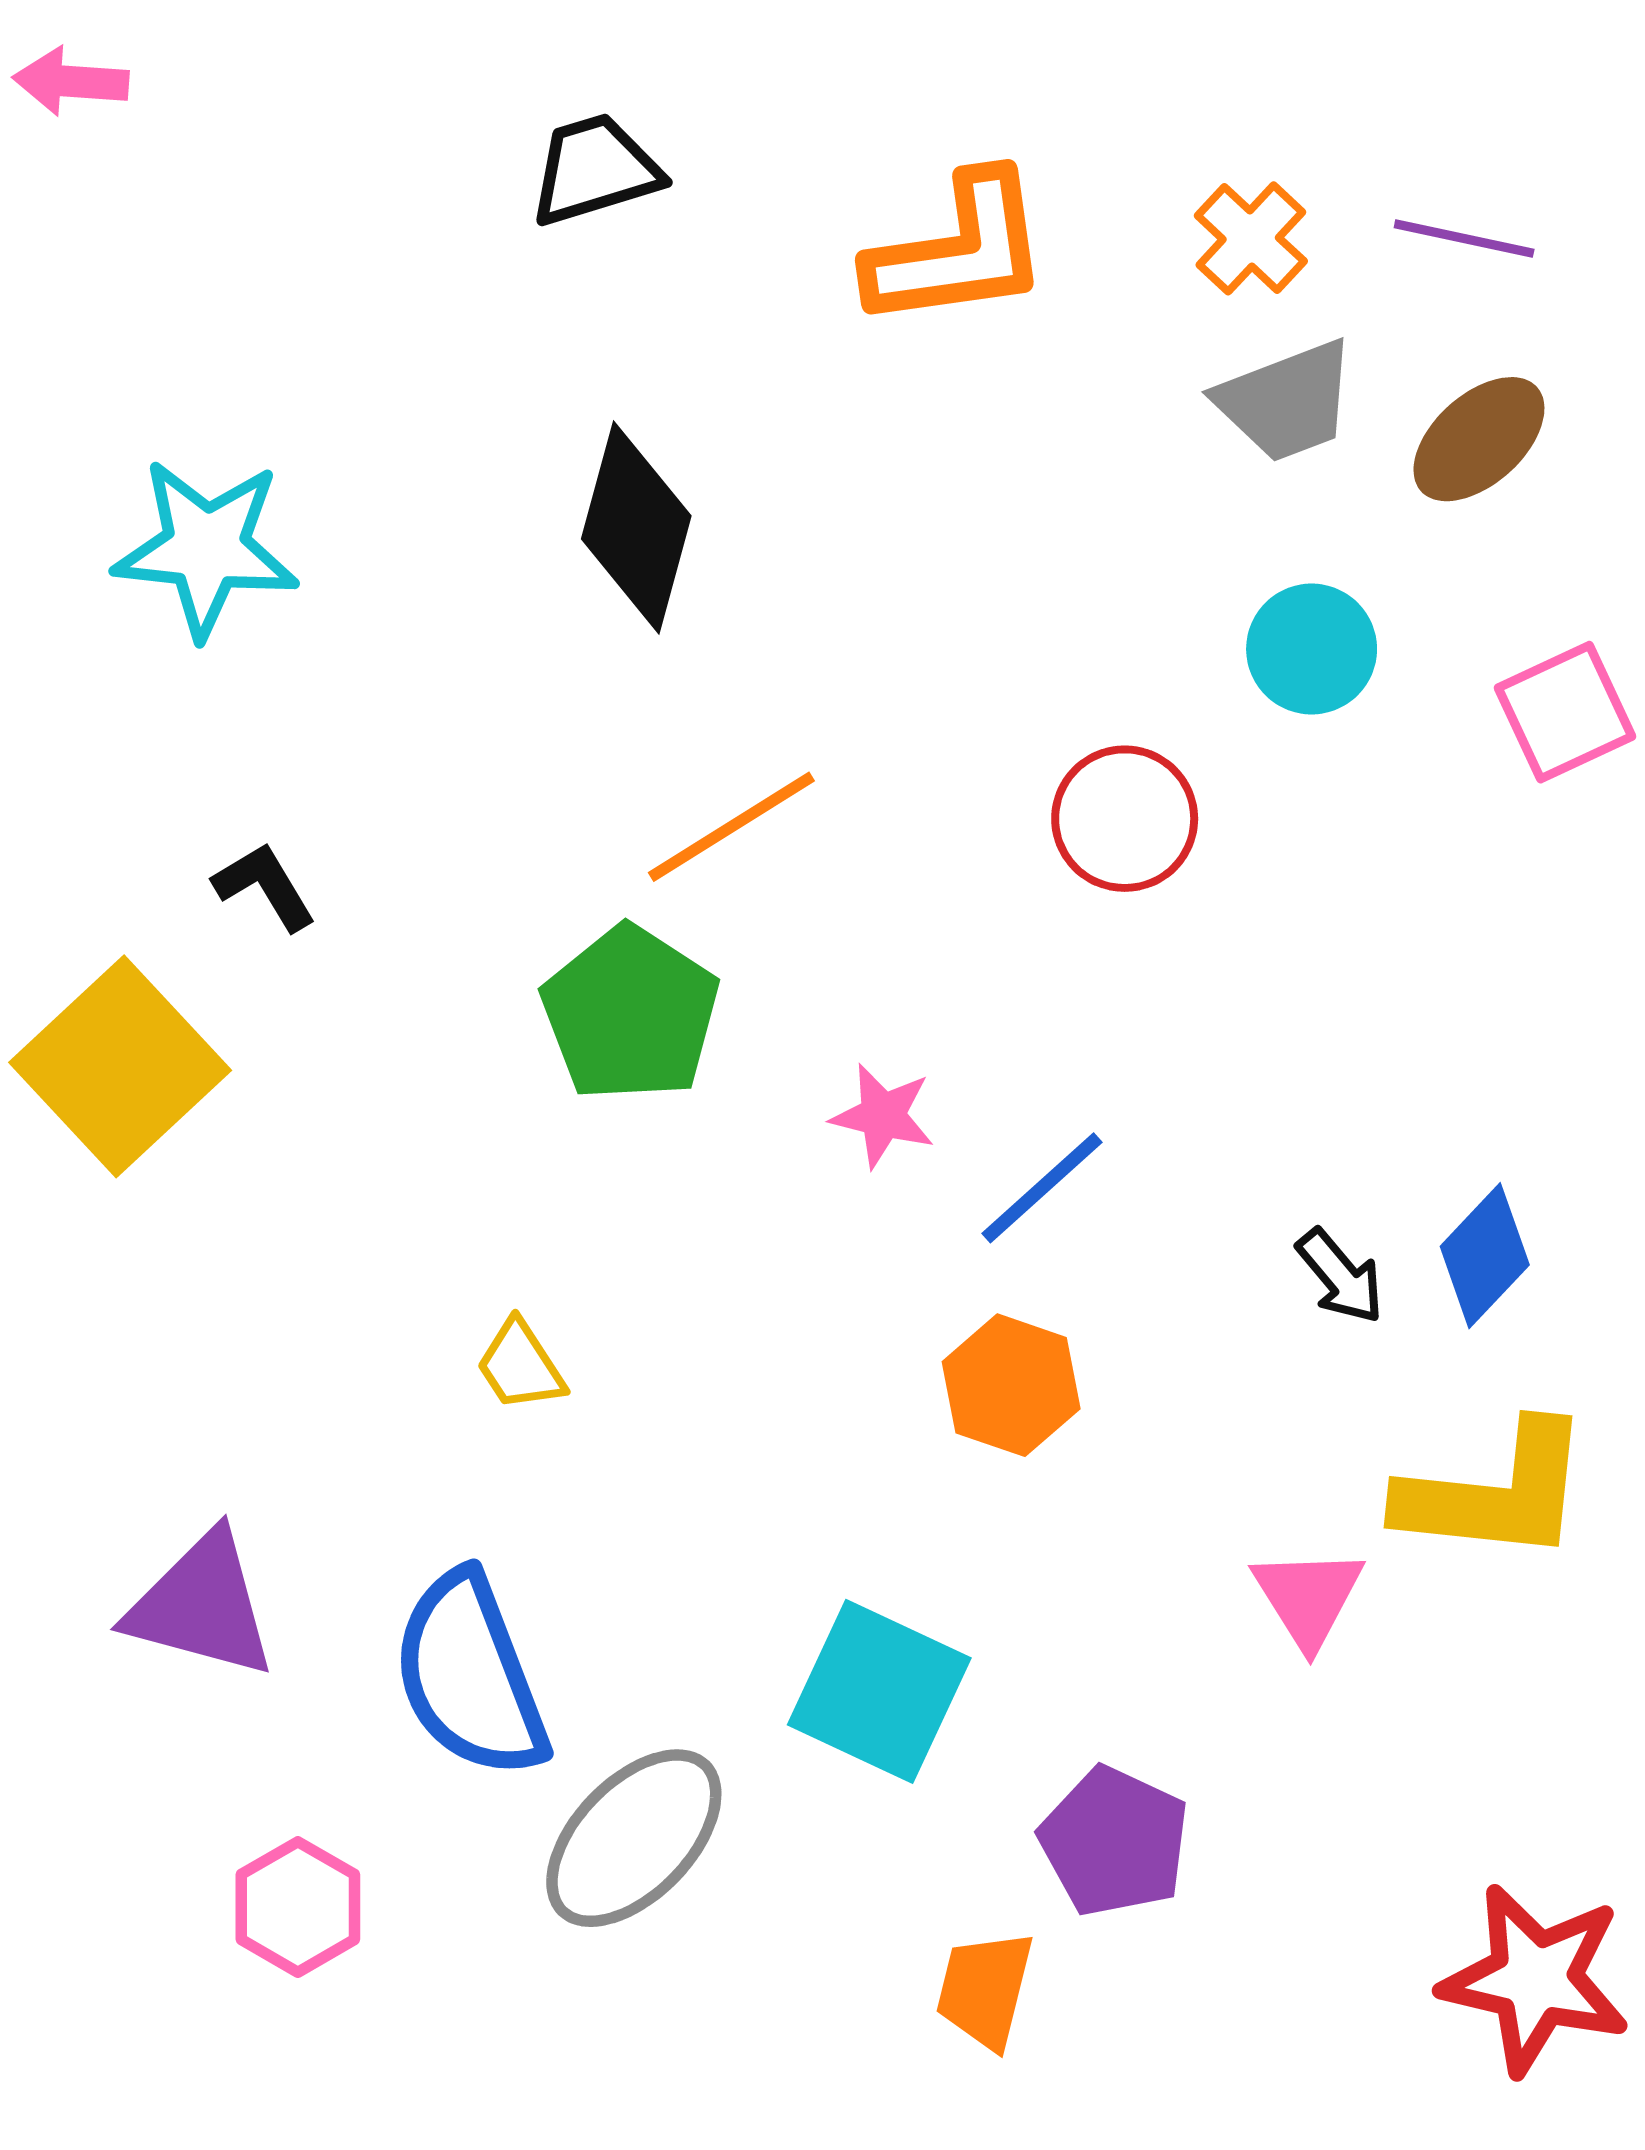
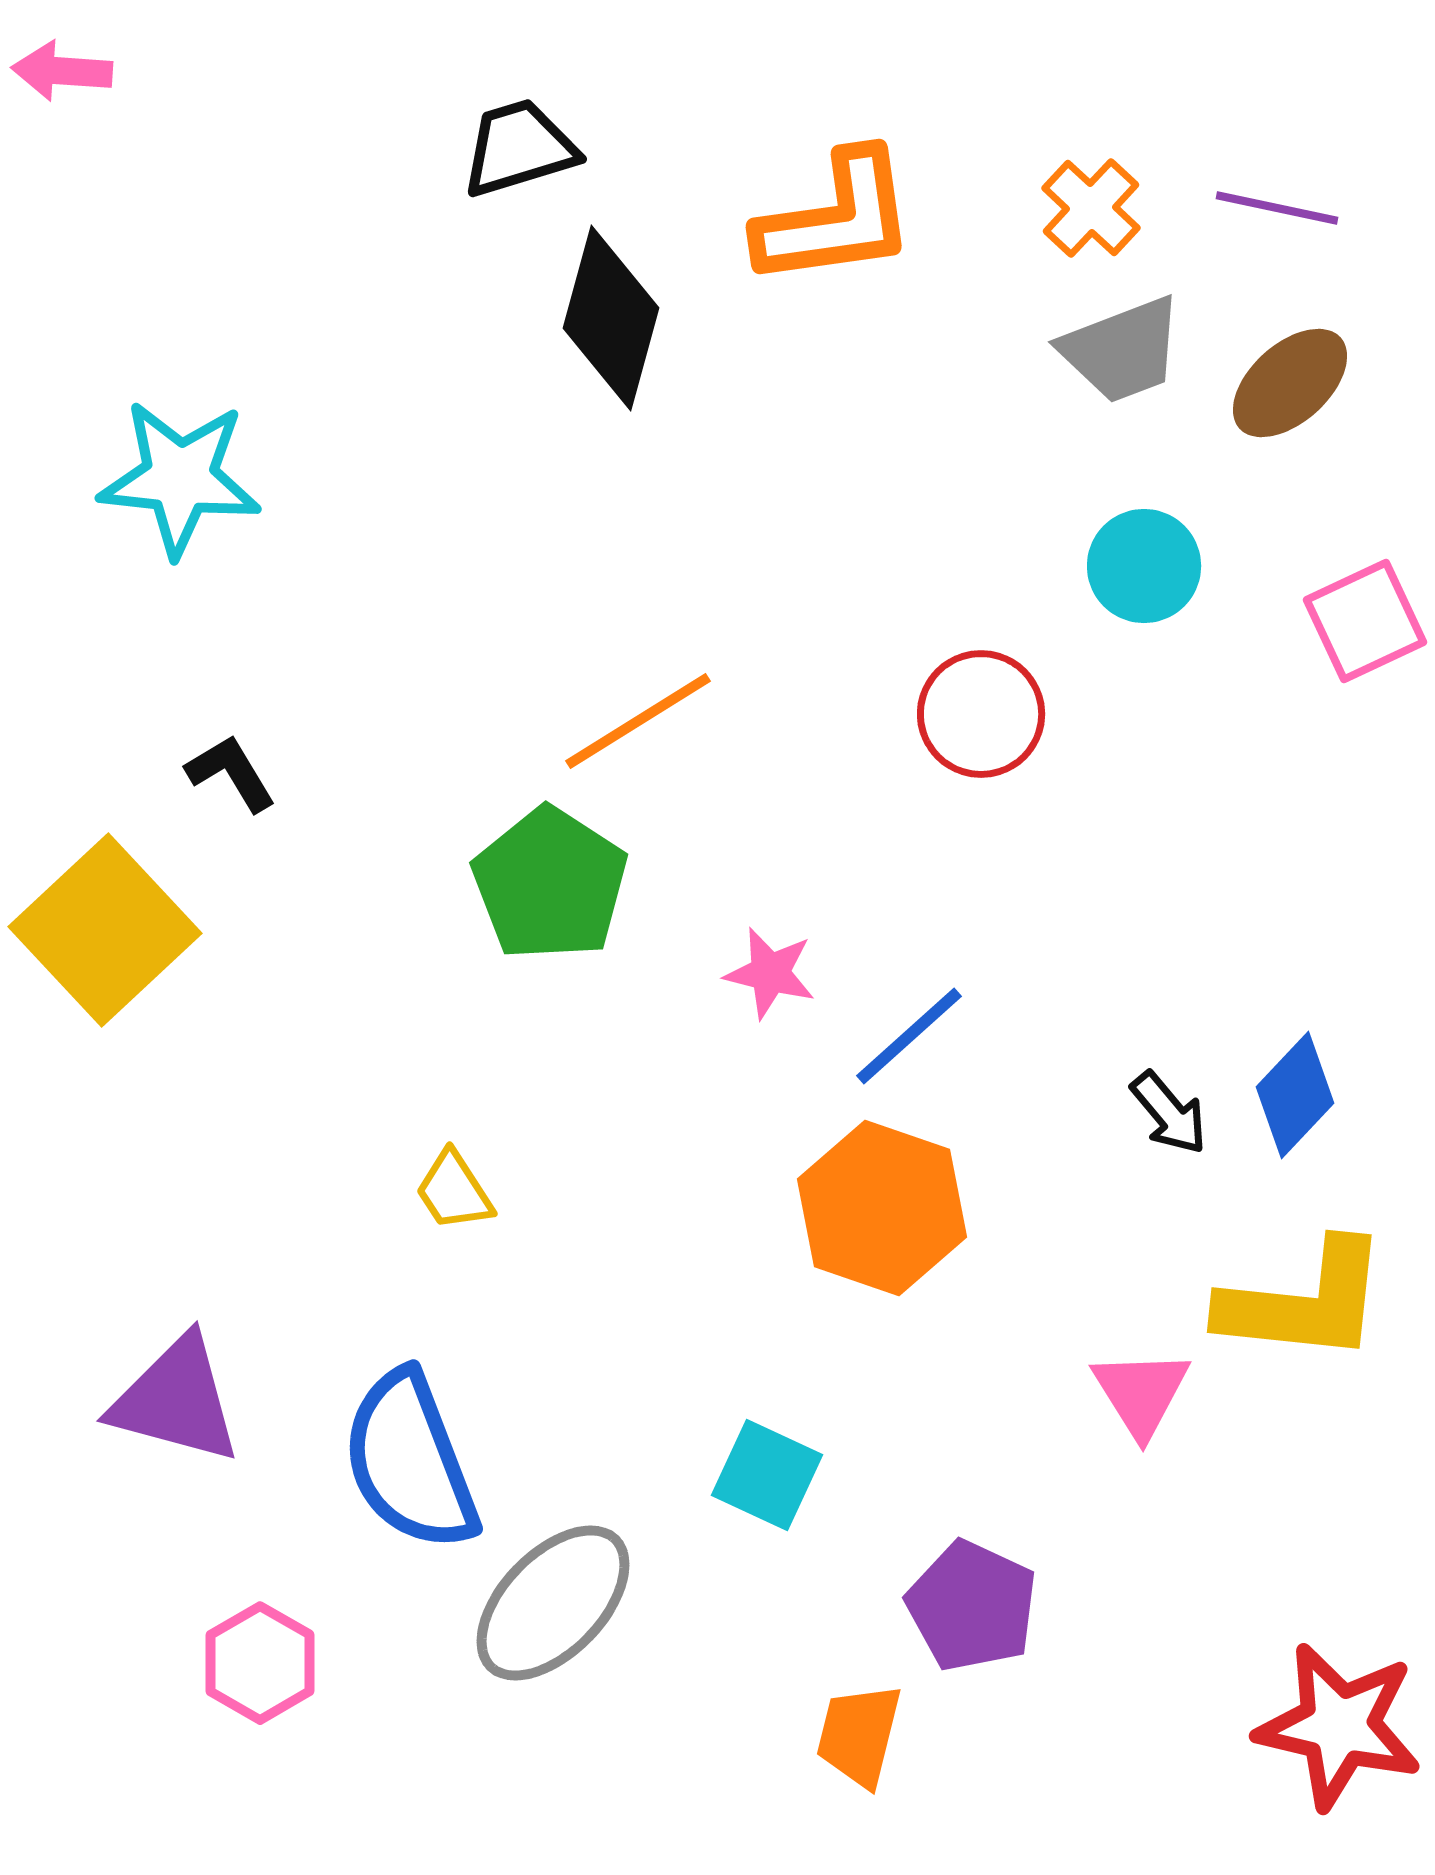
black diamond: (636, 527) -> (611, 318), moved
orange hexagon: (1011, 1385) -> (882, 1208), size x1.4
cyan square: (879, 1691) -> (767, 1475), size x0.7

